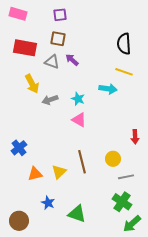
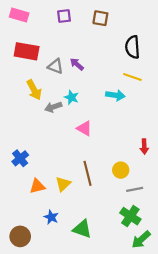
brown square: (58, 39) -> (100, 18), moved
cyan star: (78, 99) -> (72, 97), moved

